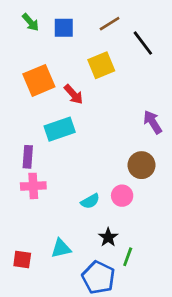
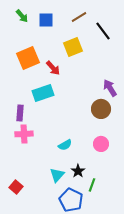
brown circle: (142, 165) -> (101, 109), moved
pink circle: (122, 196) -> (101, 144), moved
cyan triangle: (61, 248) -> (57, 175), moved, turned -35
red square: (22, 259) -> (16, 187), turned 32

